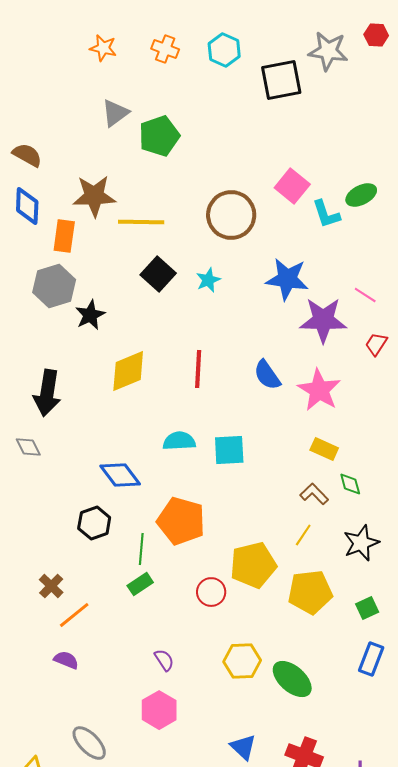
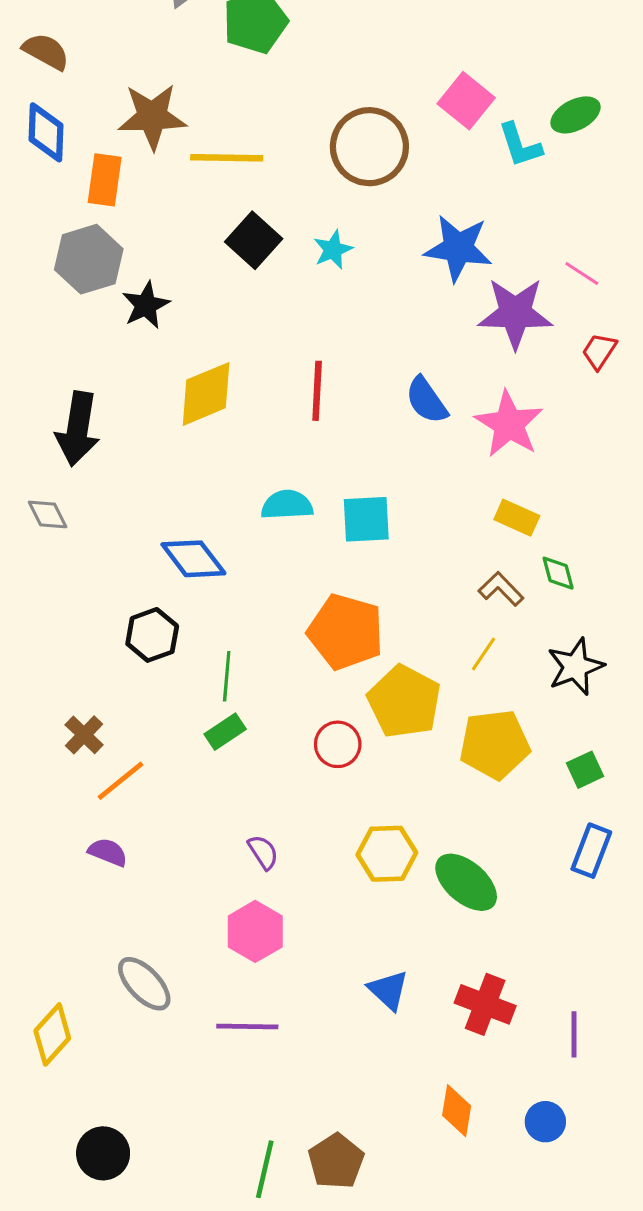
orange pentagon: (181, 521) -> (346, 632), moved
yellow pentagon: (253, 565) -> (404, 702), turned -30

